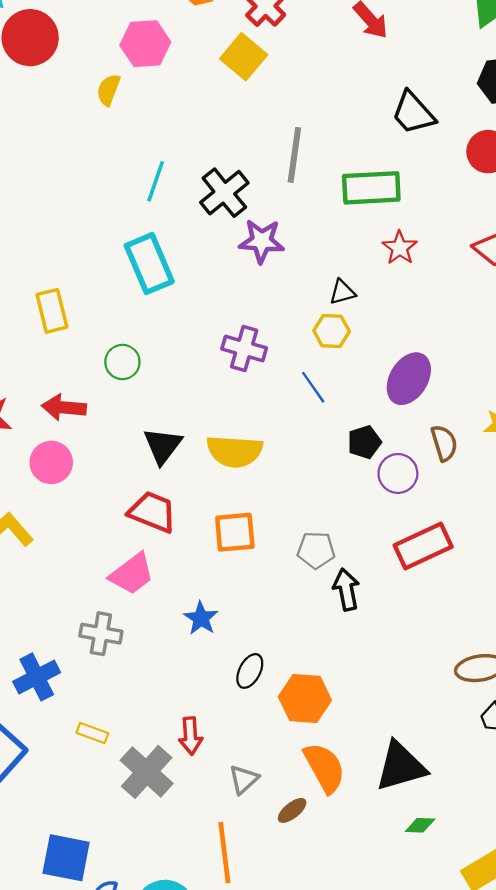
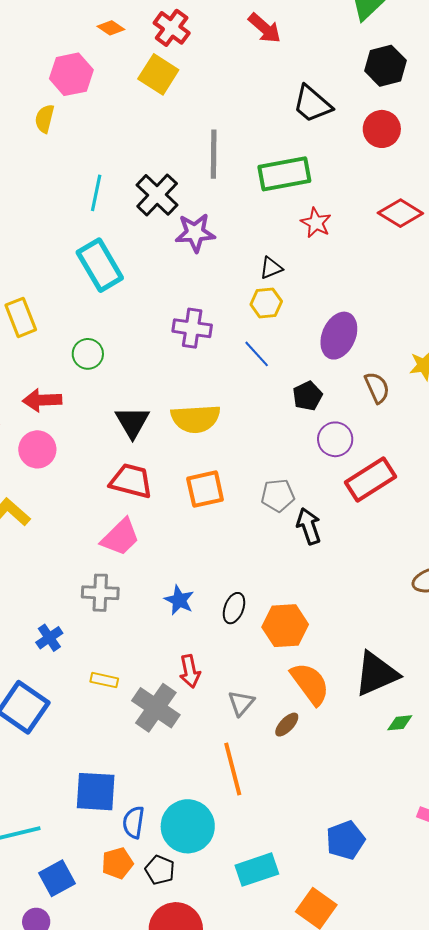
purple circle: (398, 473) -> (335, 439), moved
blue star: (201, 618) -> (179, 600), moved
blue cross: (37, 677) -> (49, 638), size x0.7

